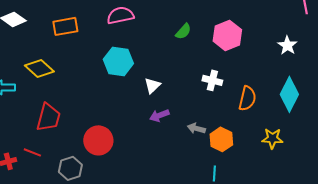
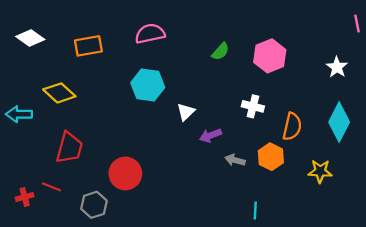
purple arrow: (159, 115) -> (210, 135), moved
orange hexagon: (221, 139) -> (271, 157), moved

